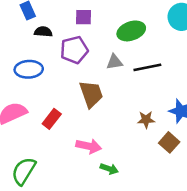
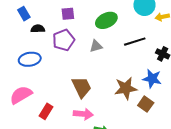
black line: (147, 67) -> (135, 42), moved
brown trapezoid: (91, 94) -> (82, 87), moved
red rectangle: (52, 119) -> (46, 111), moved
brown star: (146, 120) -> (126, 88), size x1.6

